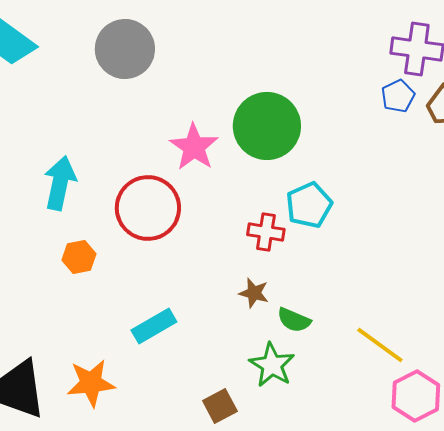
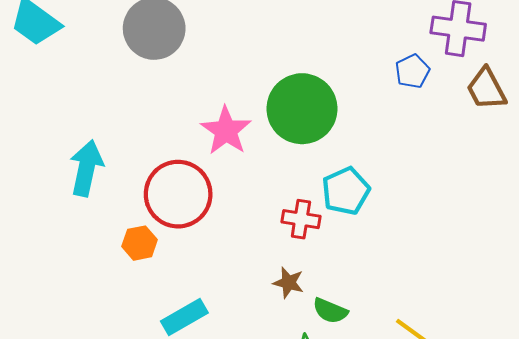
blue pentagon: (398, 96) -> (412, 71), moved
orange hexagon: (79, 257) -> (140, 243), moved

